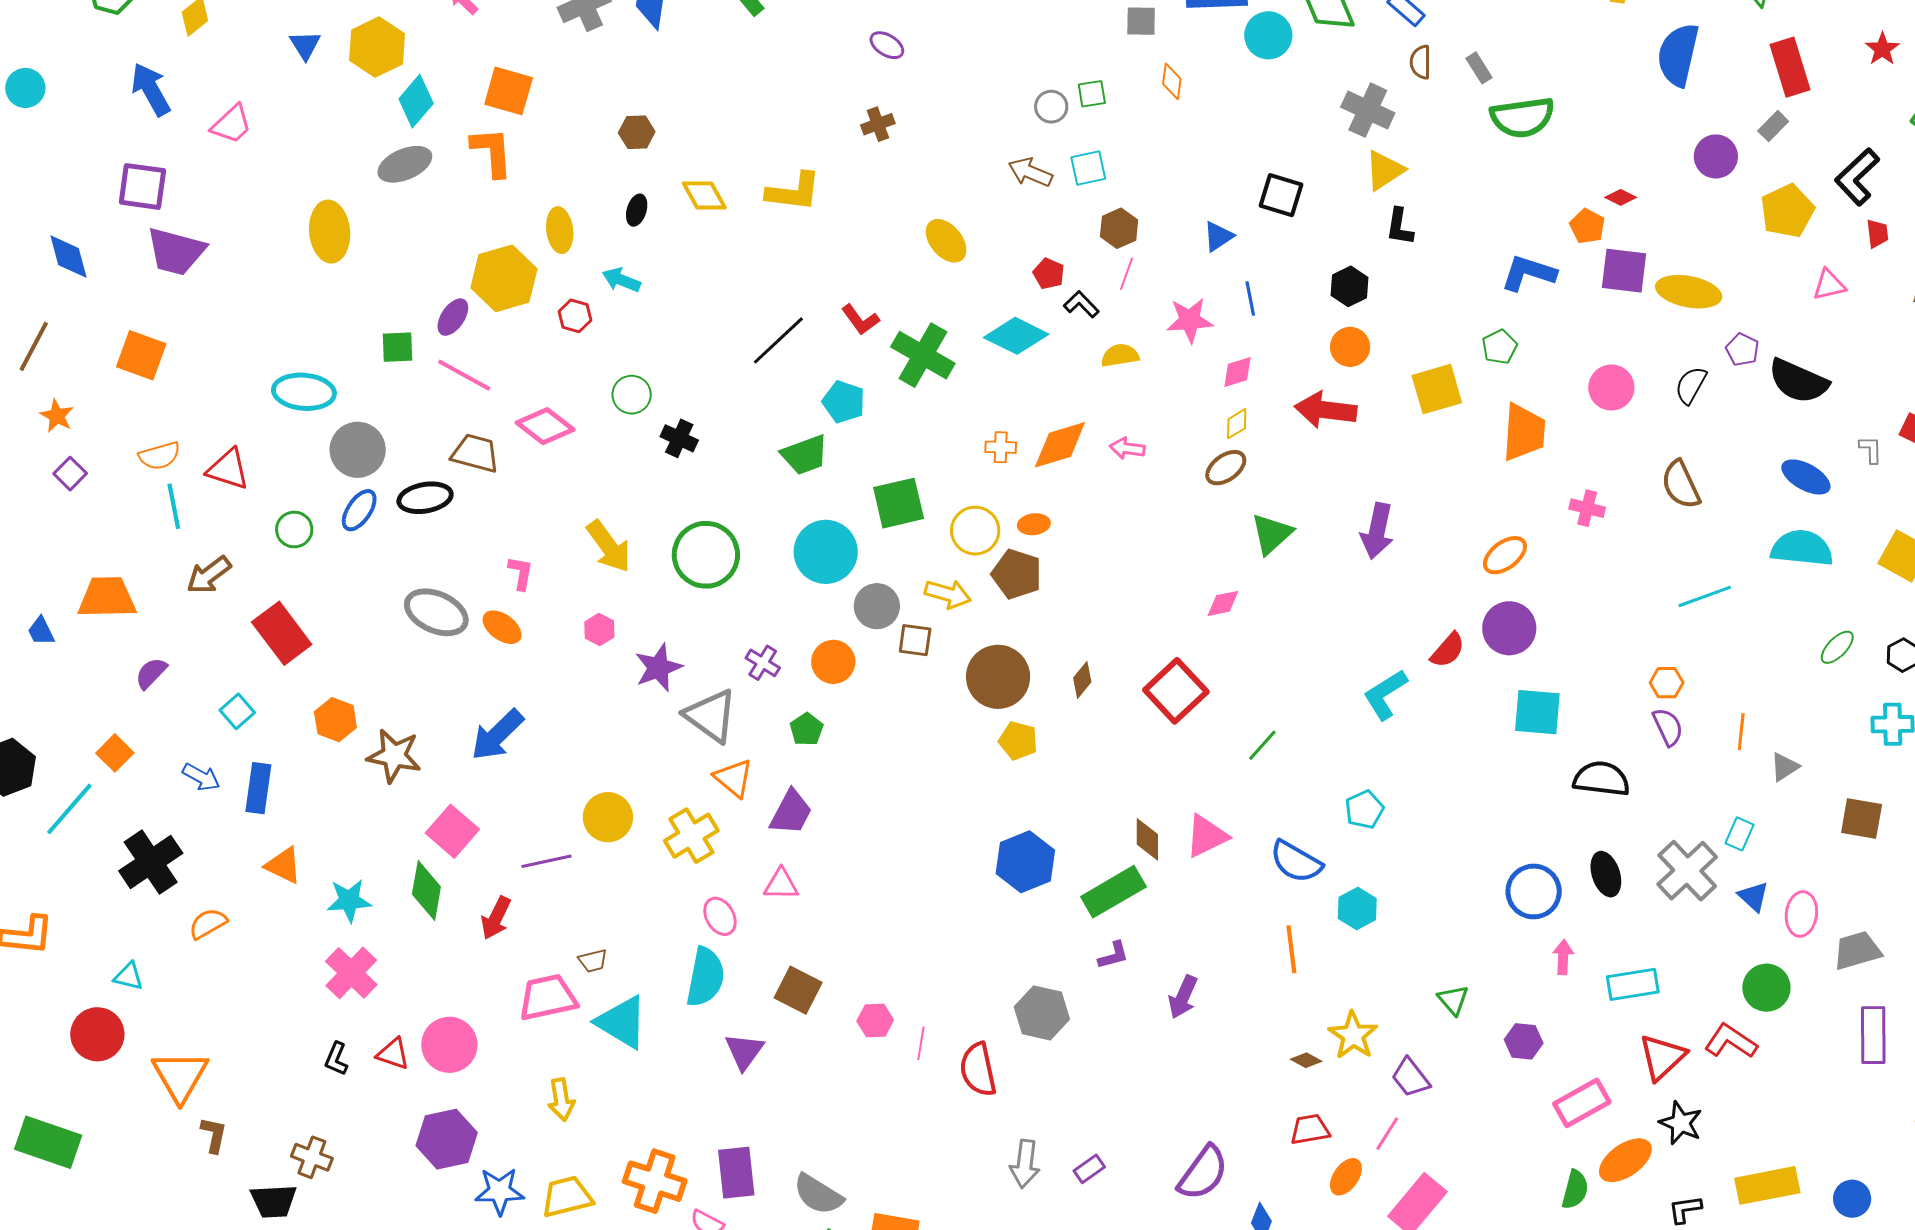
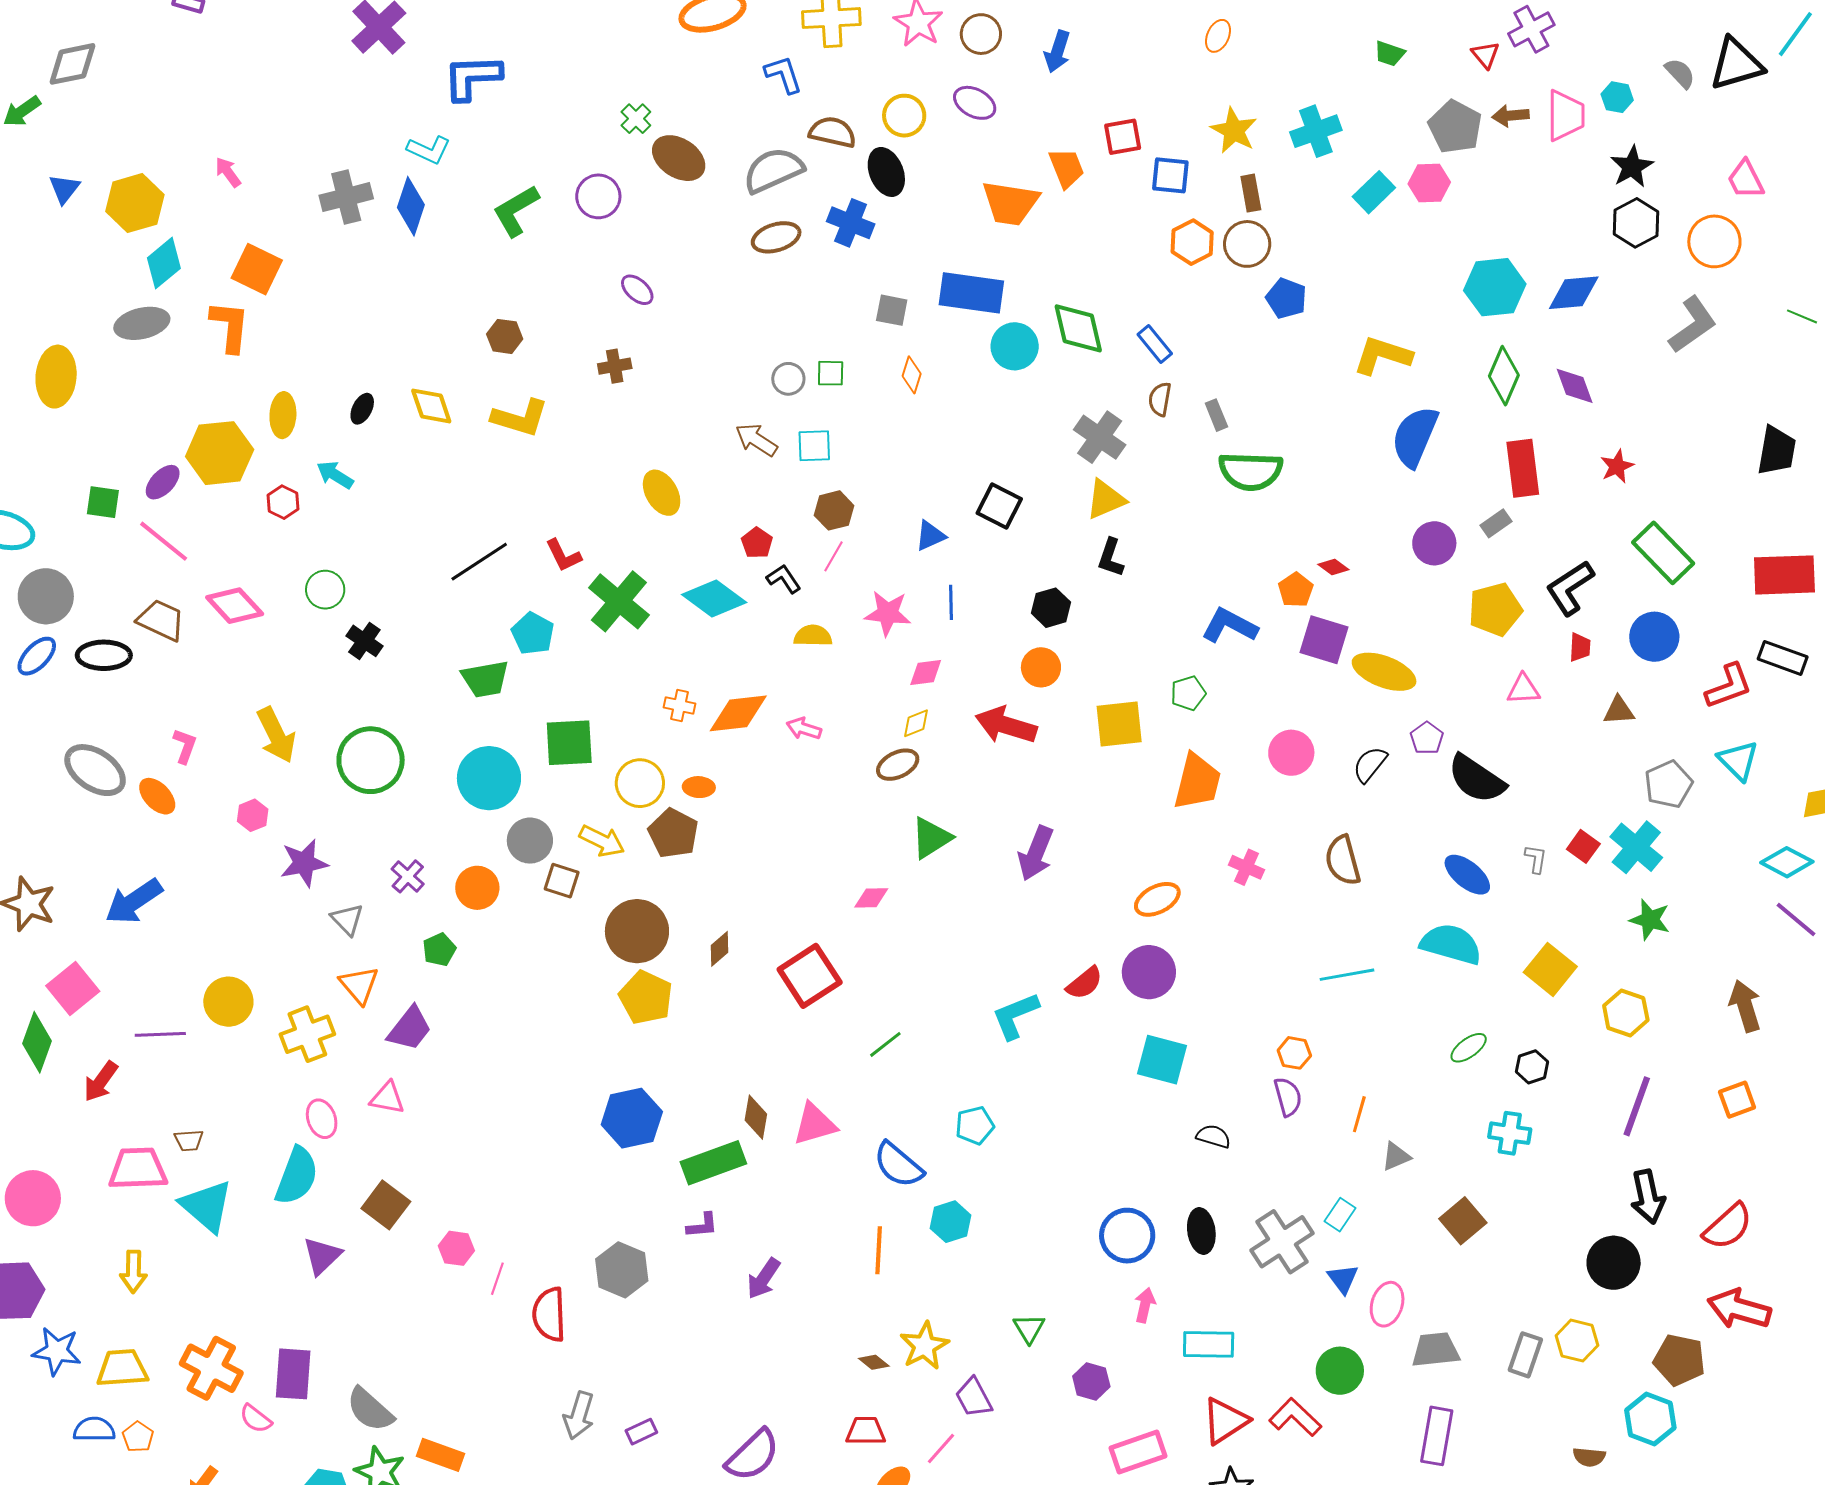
brown hexagon: (637, 132) -> (505, 336), moved
gray triangle: (711, 716) -> (347, 920), size x0.6
yellow pentagon: (1018, 741) -> (646, 997), size x1.4
black semicircle: (1601, 779) -> (1214, 1136), size x0.6
brown square: (1862, 819) -> (1463, 1221), turned 30

